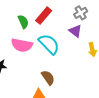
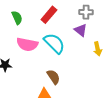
gray cross: (81, 13) -> (86, 12), turned 32
green semicircle: (23, 22) -> (17, 18), moved

